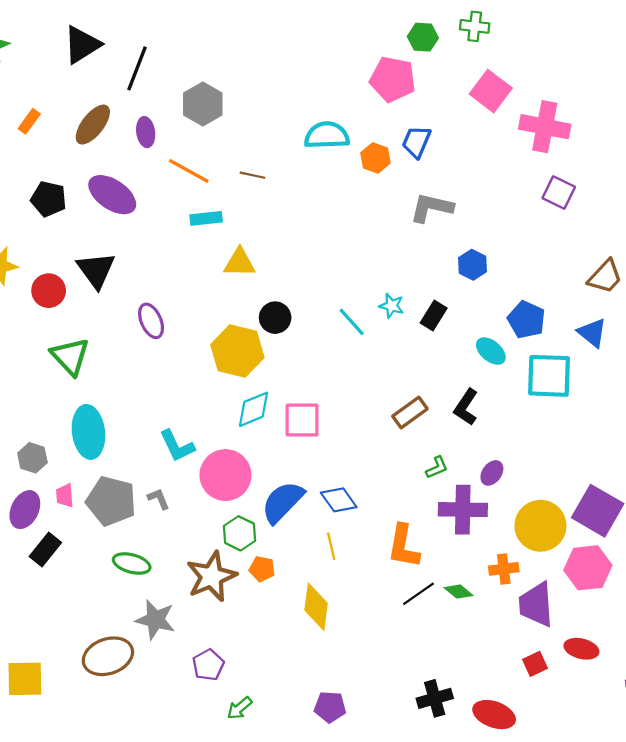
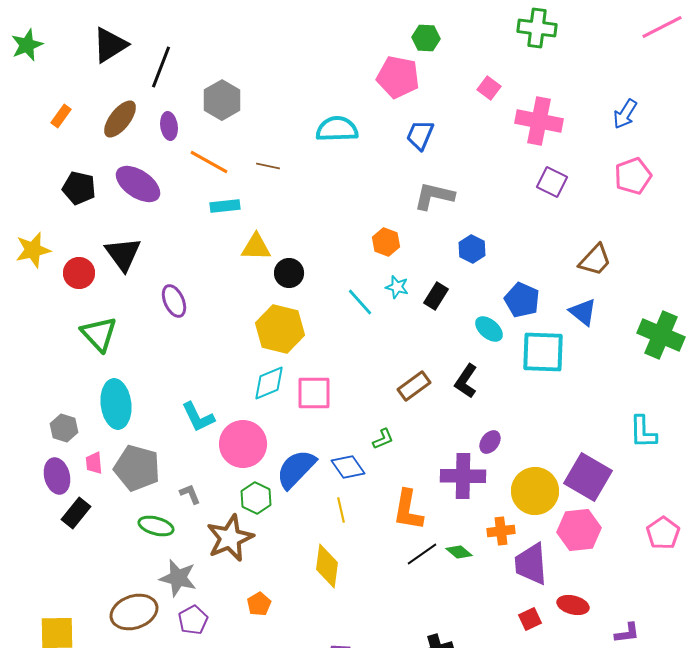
green cross: (475, 26) -> (537, 28), moved, size x1.4
pink square: (491, 91) -> (489, 88), size x0.6
orange hexagon: (375, 158) -> (386, 242), moved
black circle: (275, 318) -> (289, 273), moved
yellow hexagon: (237, 351) -> (280, 329), moved
green L-shape: (437, 468) -> (383, 439), moved
gray L-shape: (159, 499) -> (190, 494), moved
purple ellipse: (25, 510) -> (57, 476), turned -40
orange pentagon: (262, 569) -> (259, 604), moved, turned 30
purple pentagon: (208, 665) -> (193, 620), moved

